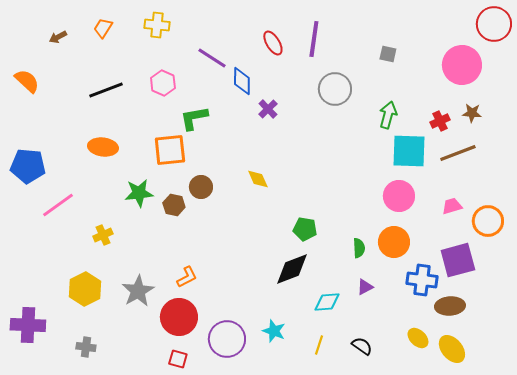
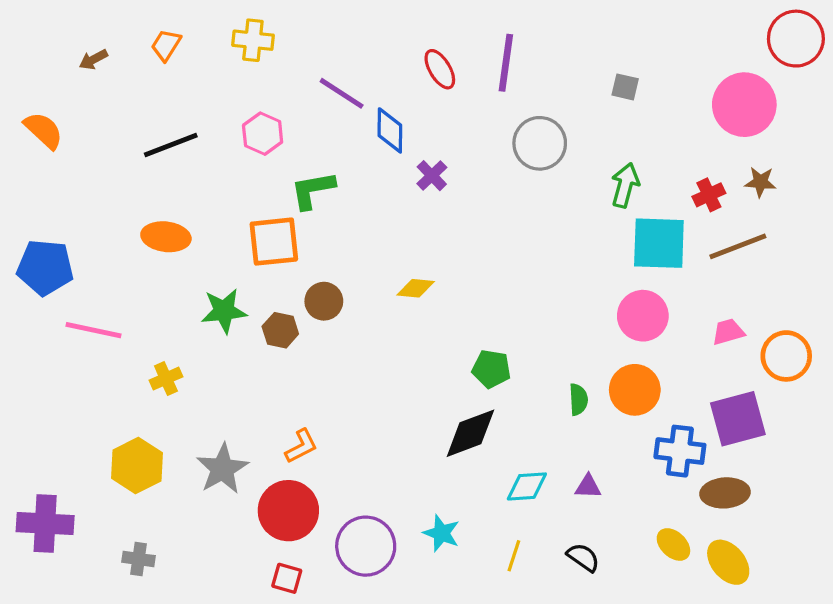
yellow diamond: (258, 179) -> (416, 288), turned -60
pink line: (58, 205) -> (93, 330), turned 48
purple triangle: (365, 287) -> (588, 486), moved, turned 30

